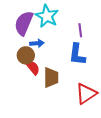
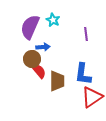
cyan star: (47, 16) -> (53, 20), size x0.6
blue L-shape: (77, 54) -> (83, 74), moved

